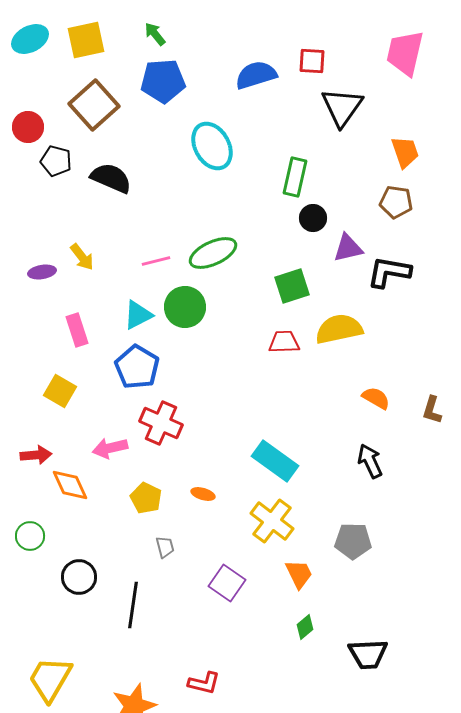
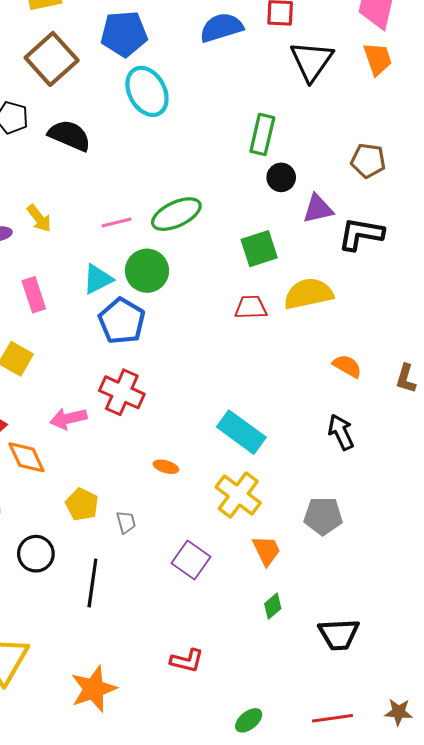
cyan ellipse: (212, 146) -> (147, 91), moved
orange trapezoid: (405, 152) -> (378, 59), moved
blue pentagon: (137, 367) -> (122, 321), moved
yellow pentagon: (146, 498) -> (82, 504), moved
red L-shape: (204, 683) -> (187, 661), moved

